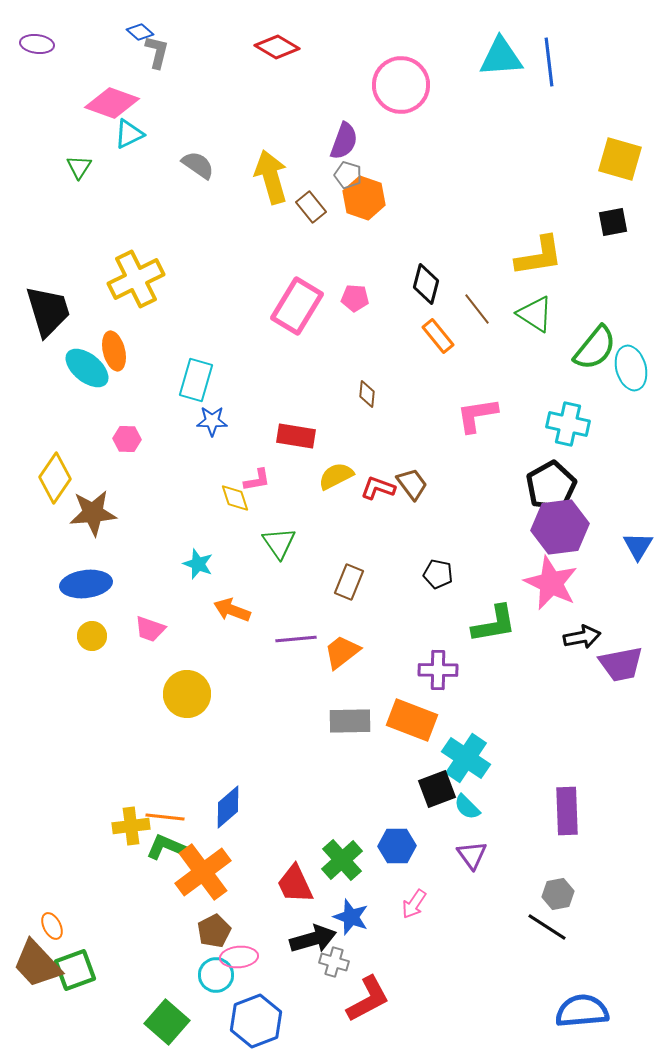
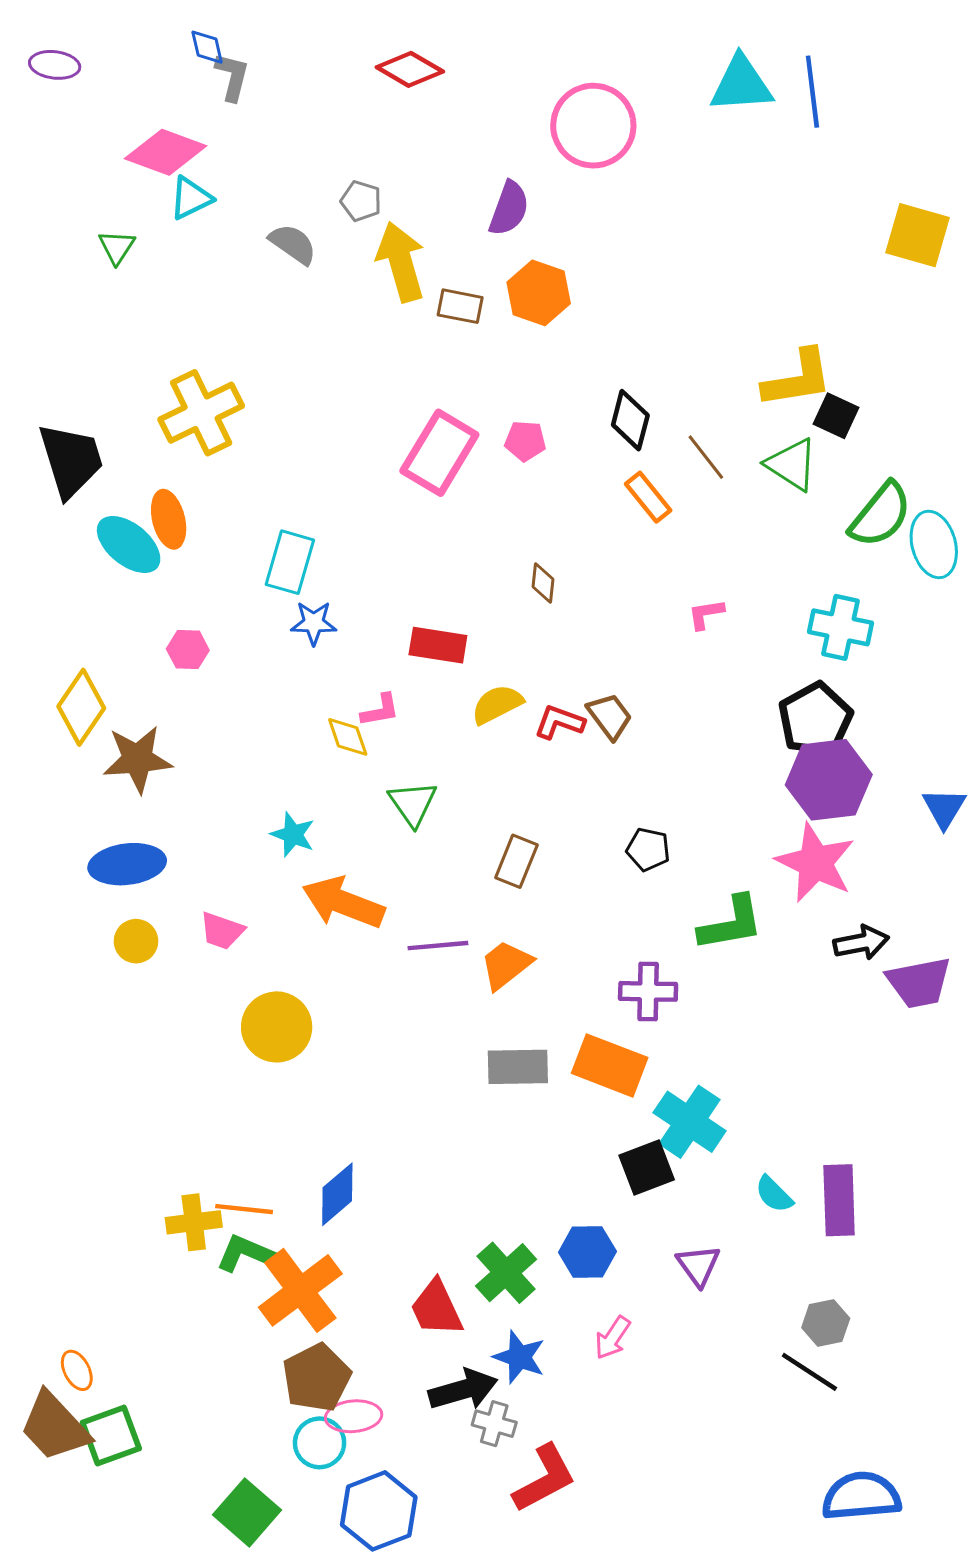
blue diamond: (140, 32) -> (207, 47), turned 36
gray pentagon: (348, 175) -> (361, 201), moved
brown rectangle: (311, 207) -> (460, 306), turned -40
black square: (613, 222) -> (836, 416), moved, turned 36
pink L-shape: (477, 415) -> (706, 614), size x0.6
orange arrow: (232, 610) -> (343, 903), size x1.5
cyan semicircle: (467, 807) -> (774, 1194), moved
brown pentagon: (214, 931) -> (317, 1378), size x1.4

